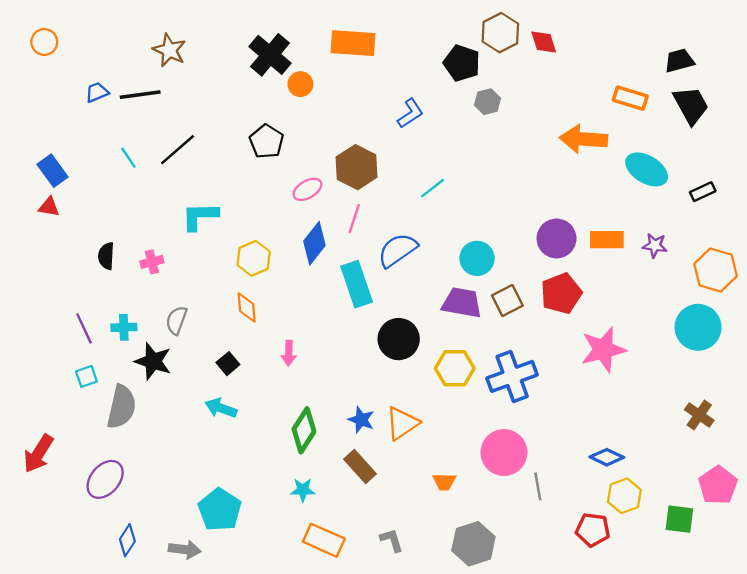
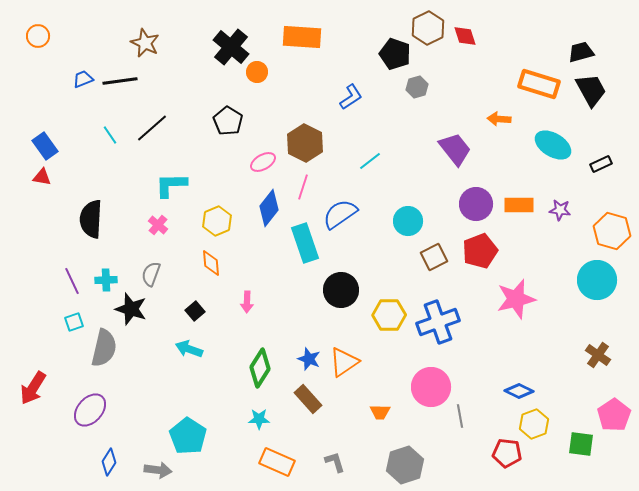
orange rectangle: (630, 98) -> (539, 84), size x1.4
orange arrow: (583, 139) -> (499, 119), size x0.6
black semicircle: (106, 256) -> (91, 219), size x1.6
pink cross: (152, 262) -> (158, 225), moved, turned -36
purple trapezoid: (462, 303) -> (455, 149), moved, turned 42

